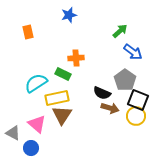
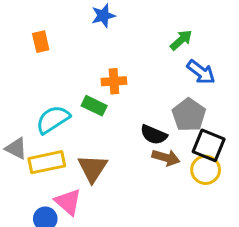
yellow rectangle: (57, 98) -> (47, 162), moved
pink triangle: (37, 124) -> (68, 202), moved
gray triangle: (13, 133) -> (16, 148), moved

